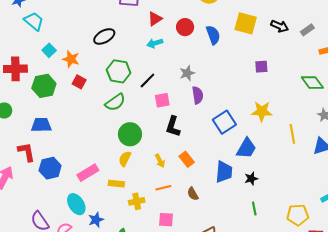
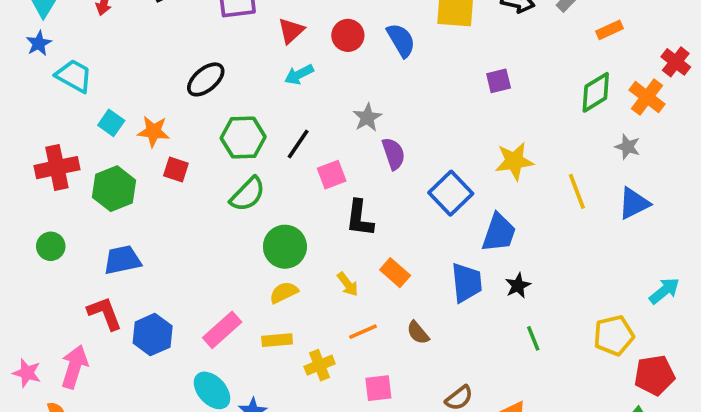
green diamond: (312, 83) -> (596, 92), turned -75
yellow semicircle: (125, 159) -> (284, 292), turned 49

